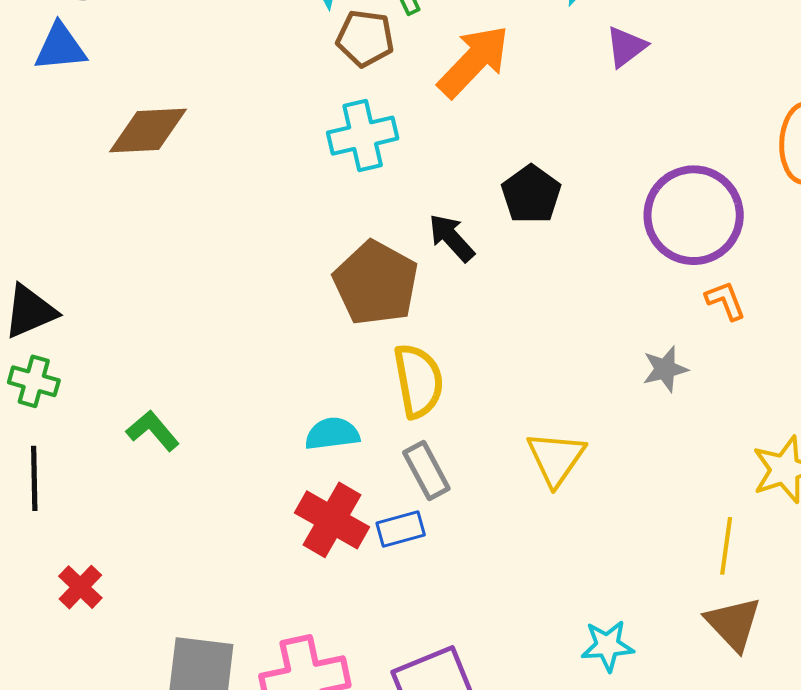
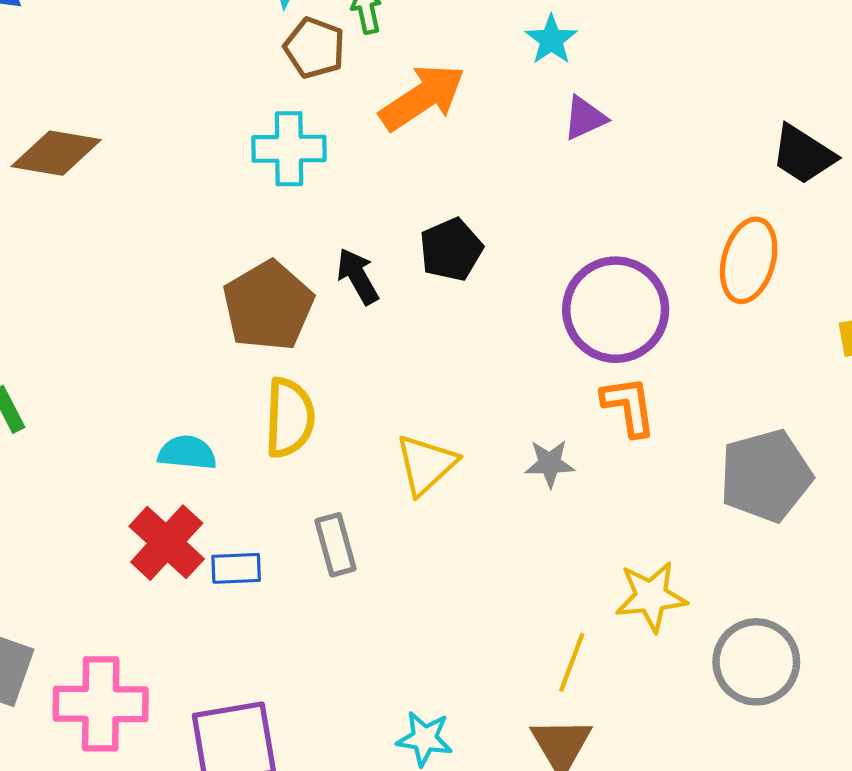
brown diamond: (148, 131) -> (56, 153), moved
orange L-shape: (725, 301) -> (629, 406), size x1.4
yellow triangle: (556, 458) -> (426, 464), moved
gray rectangle: (426, 471) -> (336, 545), moved

